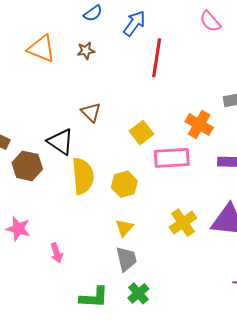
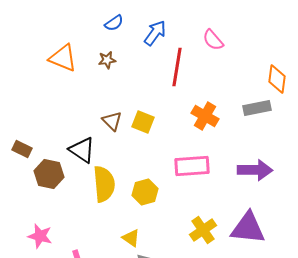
pink semicircle: (210, 21) -> (213, 40), moved
orange cross: (199, 124) -> (205, 116), moved
yellow square: (141, 133) -> (143, 122), moved, turned -30
yellow triangle: (124, 228) -> (131, 238), moved, turned -36

